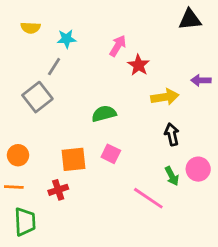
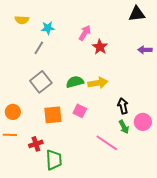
purple arrow: (201, 80) -> (145, 50), moved
gray square: (37, 97) -> (41, 82), moved
yellow arrow: (165, 97) -> (98, 83), moved
black arrow: (172, 134) -> (123, 106), moved
red cross: (58, 190) -> (36, 144), moved
green trapezoid: (25, 222) -> (54, 160), moved

